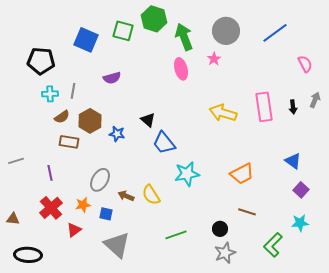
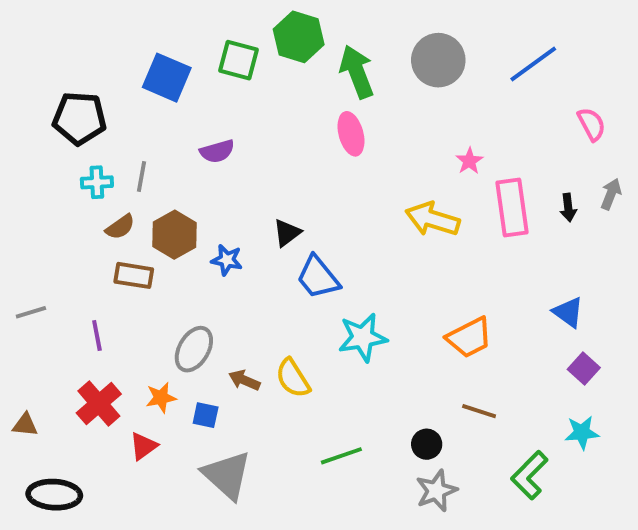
pink star: (214, 59) -> (469, 161), moved
black triangle: (148, 120) -> (287, 233), turned 42

